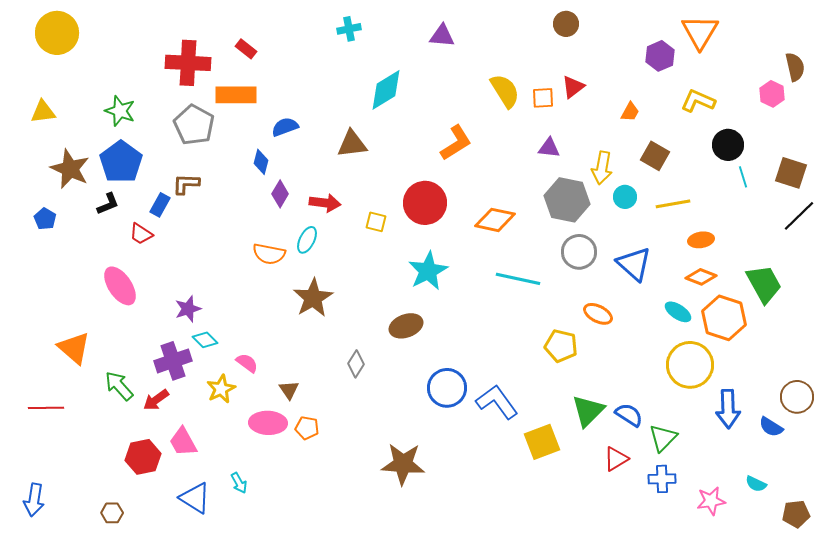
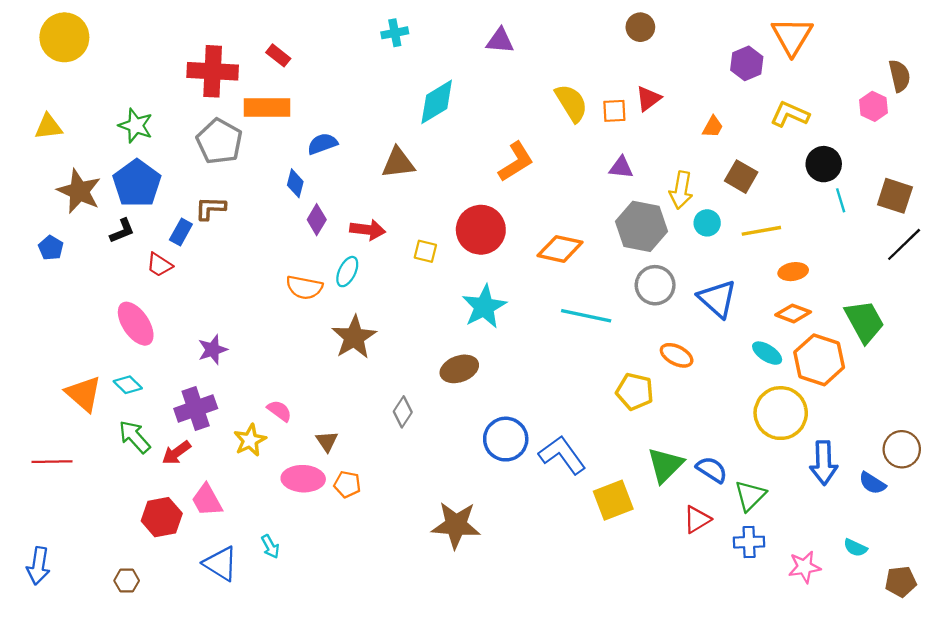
cyan diamond: (205, 340) -> (128, 385), moved

